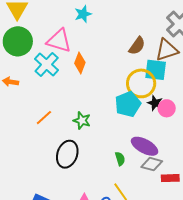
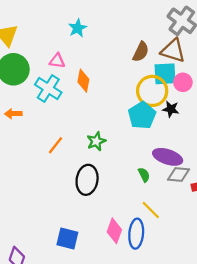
pink triangle: (59, 41) -> (57, 61), size x0.6
brown triangle: (167, 50) -> (173, 51), turned 45
pink circle: (167, 108) -> (183, 82), moved
green star: (82, 121) -> (96, 141), turned -30

